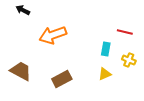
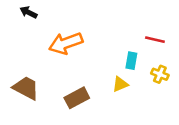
yellow triangle: (105, 74) -> (120, 84), moved

